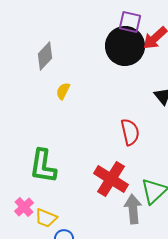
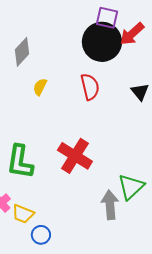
red semicircle: (130, 132) -> (90, 87), moved
red cross: (111, 179) -> (75, 156), moved

